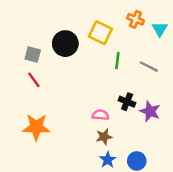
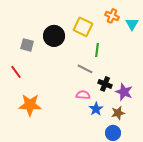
gray line: (149, 67) -> (85, 69), moved
red line: (34, 80) -> (16, 72), moved
brown star: (104, 137) -> (118, 113), moved
blue star: (108, 160) -> (96, 109), moved

